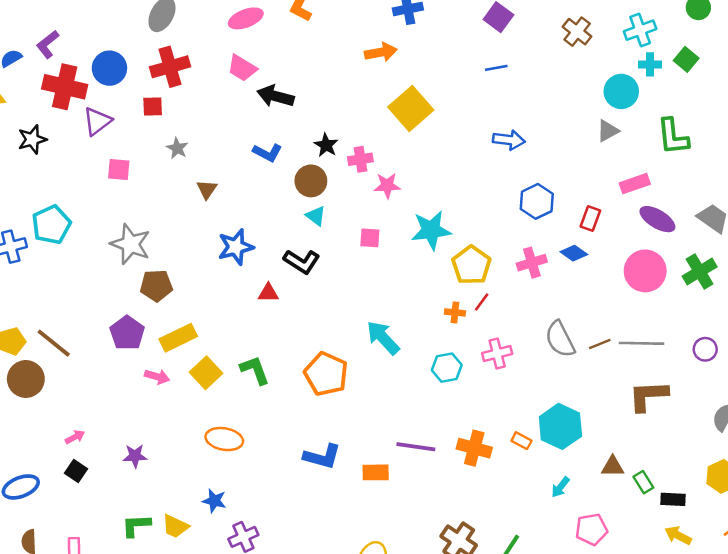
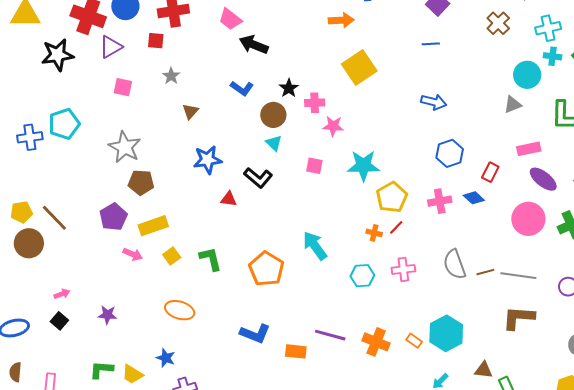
black star: (32, 139) -> (57, 55), size x1.4
yellow square: (206, 373) -> (172, 256), size x0.7

